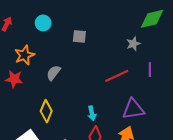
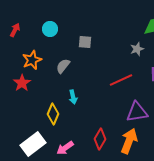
gray semicircle: (53, 73) -> (63, 66), moved
red star: (14, 79) -> (22, 83), turned 30
cyan arrow: (92, 113) -> (73, 97), moved

